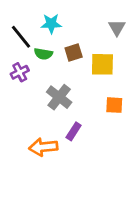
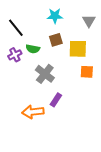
cyan star: (51, 24) -> (55, 16), moved
green semicircle: (43, 54) -> (33, 49), moved
orange square: (114, 105) -> (87, 72), moved

